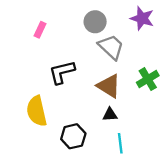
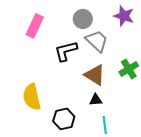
pink rectangle: (40, 30) -> (35, 26), size x1.6
black L-shape: (62, 72) -> (66, 51), moved

